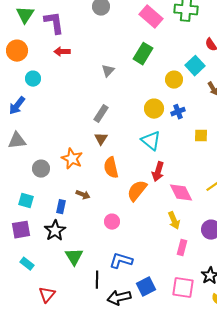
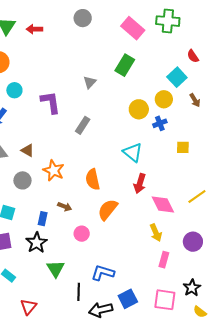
purple L-shape: (54, 23) -> (51, 102), moved
red arrow: (62, 52) -> (35, 29), moved
yellow circle: (174, 80) -> (164, 99), moved
yellow circle: (154, 109) -> (139, 109), moved
brown triangle: (101, 139) -> (28, 150), moved, turned -32
orange semicircle: (137, 191) -> (108, 210), moved
pink circle: (112, 222) -> (82, 234), moved

